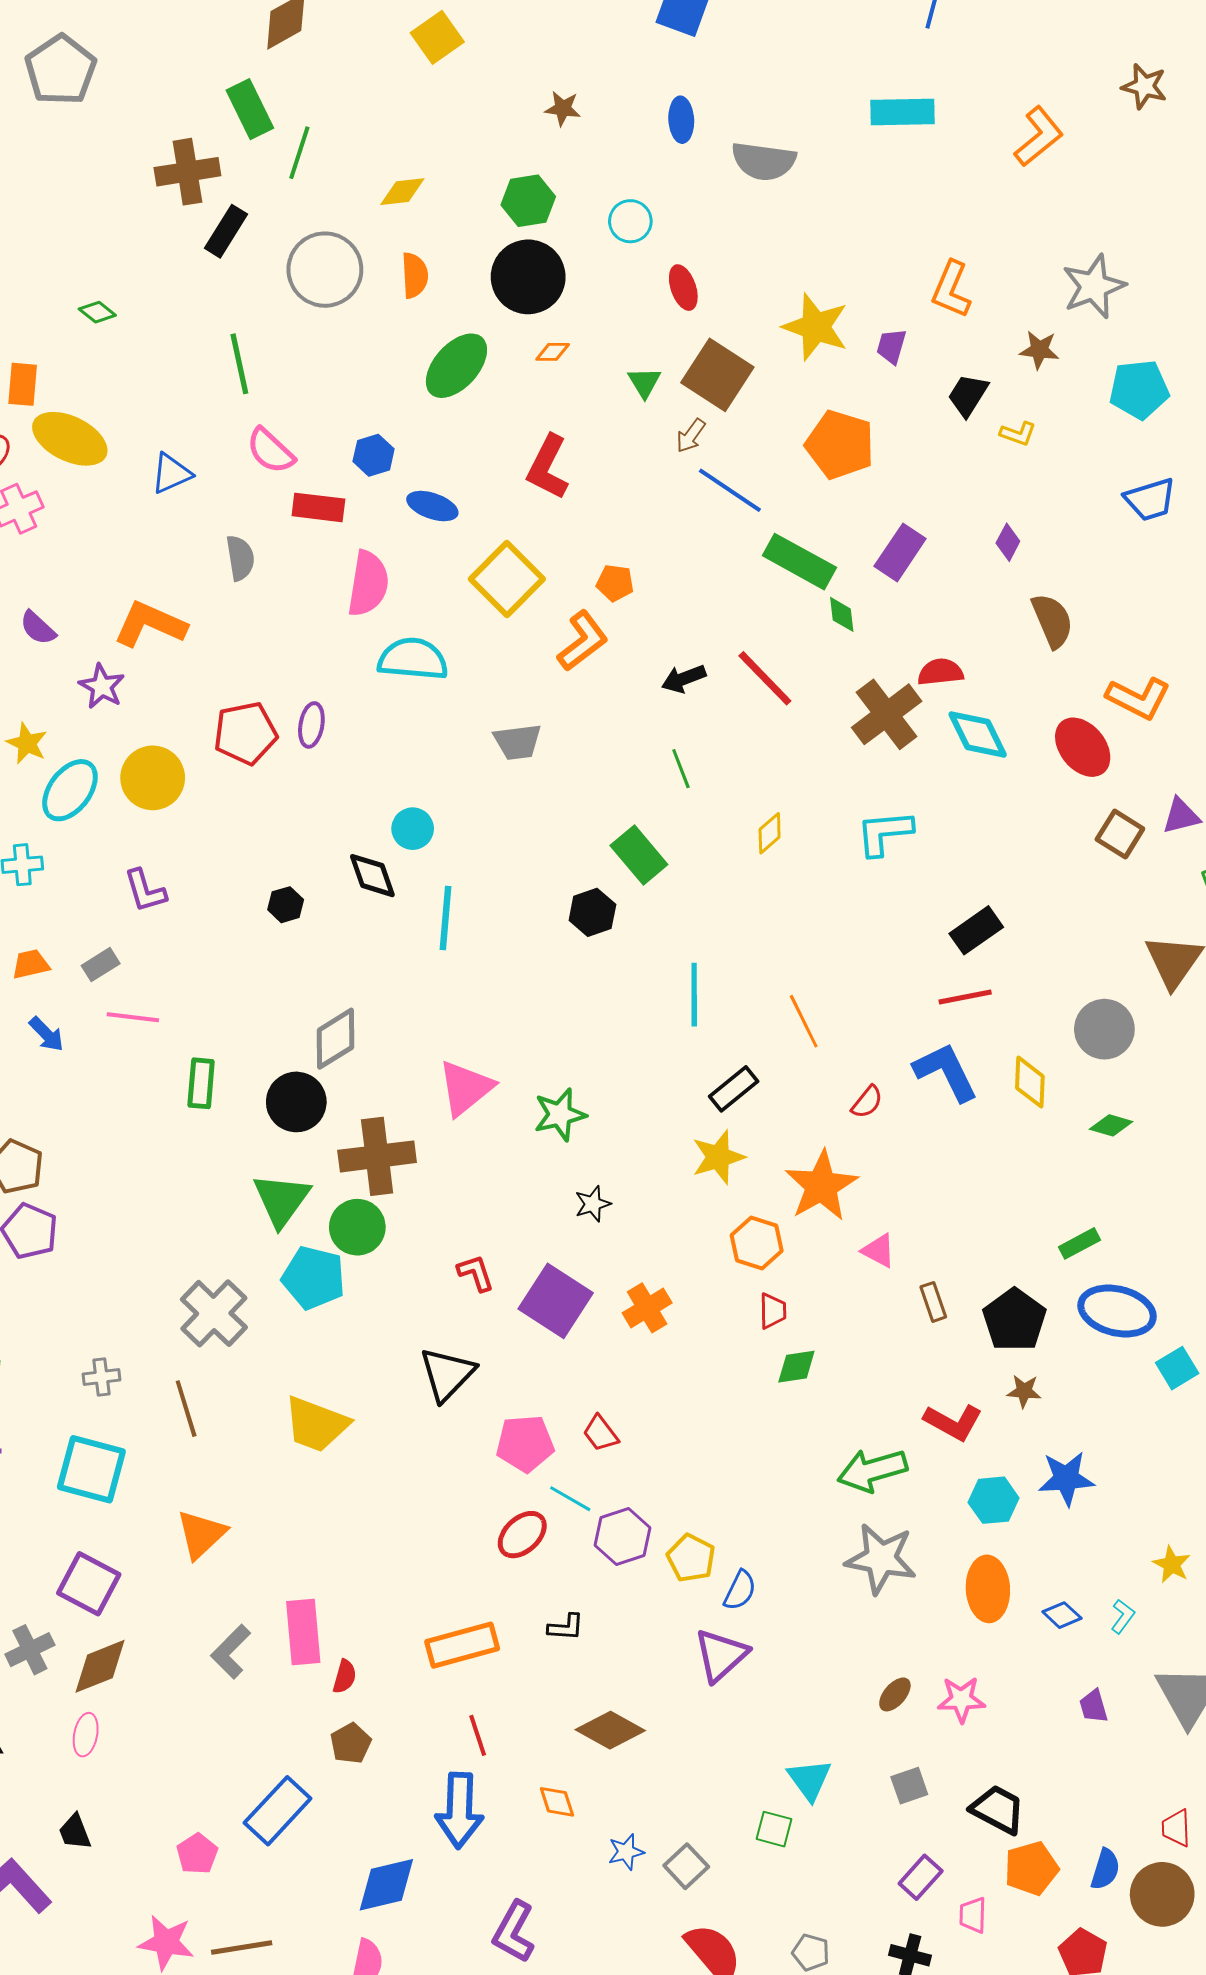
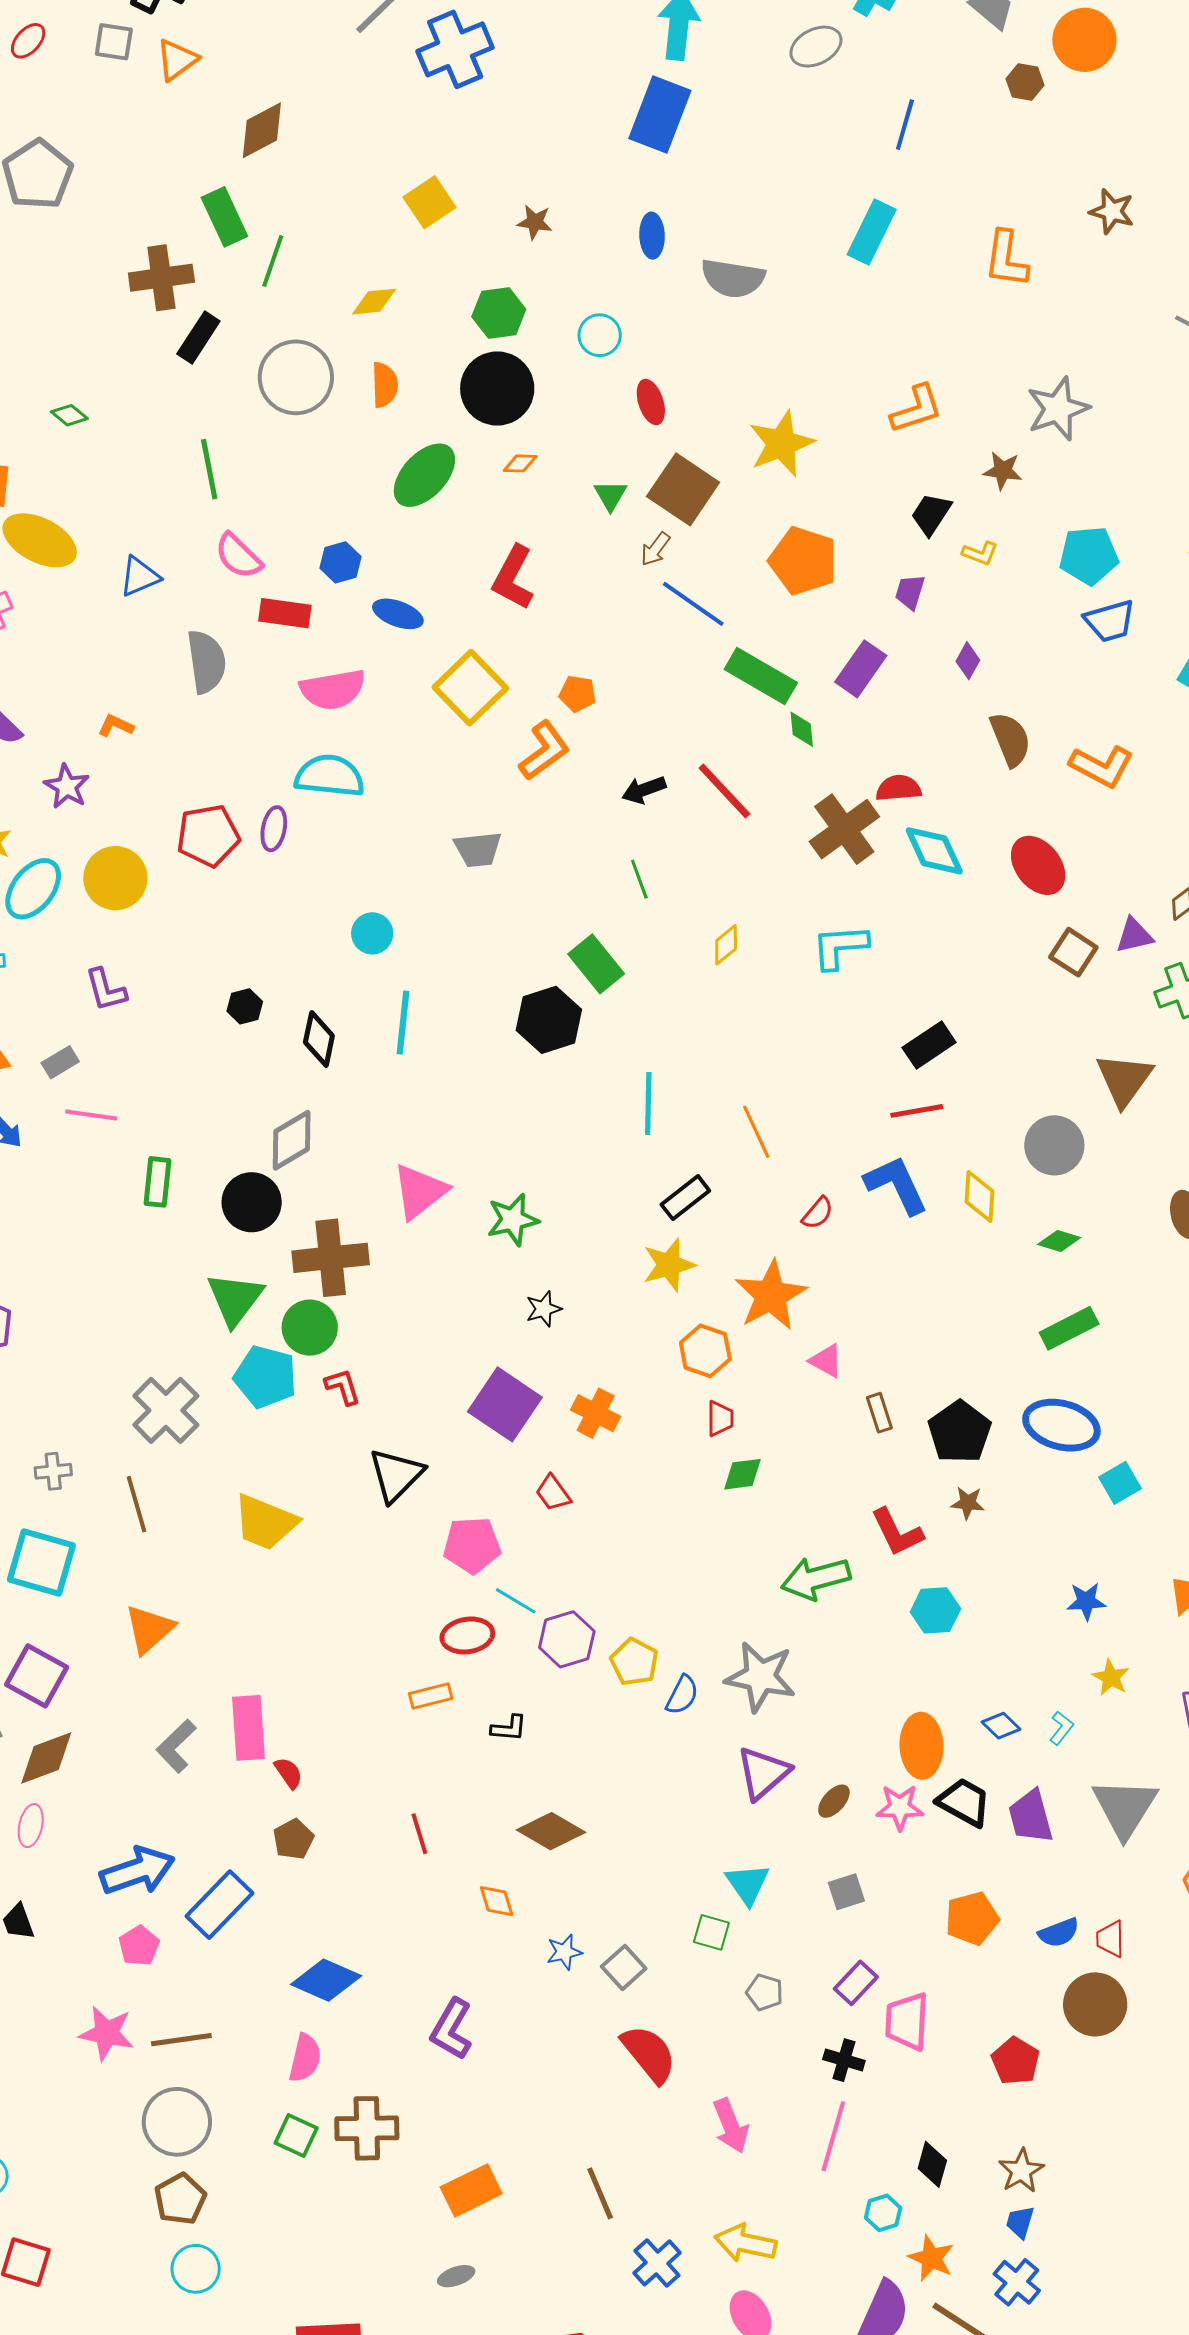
yellow square: (437, 37) -> (429, 202), moved
cyan rectangle: (903, 112) -> (872, 232), turned -64
orange L-shape: (1039, 137) -> (1006, 259), turned 136
orange L-shape: (951, 289) -> (916, 409), turned -132
yellow star: (816, 327) -> (781, 444), turned 30
purple trapezoid: (891, 346) -> (910, 592), moved
cyan pentagon: (1139, 389) -> (1089, 555), moved
gray semicircle: (240, 558) -> (206, 662), size x1.4
pink semicircle: (368, 584) -> (333, 690), turned 70
orange L-shape: (150, 624) -> (116, 726), size x0.5
cyan semicircle: (413, 659) -> (330, 776), moved
orange L-shape: (1138, 698) -> (1102, 766), moved
black diamond: (372, 876) -> (319, 1039), moved, turned 30
black hexagon: (592, 912) -> (549, 1020), size x1.4
green rectangle: (1079, 1243) -> (1069, 1328), moved, size x1.4
red L-shape: (476, 1273) -> (343, 1387), moved
orange cross: (647, 1308) -> (596, 1413), turned -33
red L-shape: (953, 1422) -> (897, 1532), turned 34
red trapezoid: (600, 1433) -> (553, 1493), moved
blue star: (1066, 1479) -> (1086, 1601), moved, size x0.7
red ellipse: (522, 1535) -> (467, 1635), turned 33
gray star: (881, 1559) -> (761, 1677), moved
orange ellipse: (988, 1589) -> (921, 1746), moved
orange rectangle: (462, 1645) -> (431, 1696), moved, size x0.6
purple triangle: (721, 1655) -> (763, 1773), moved
red semicircle: (345, 1677) -> (289, 1773), turned -52
purple trapezoid: (1094, 1706) -> (1031, 1817), size x1.6
black trapezoid: (998, 1809) -> (964, 1802), moved
blue arrow: (459, 1810) -> (137, 1871), moved, turned -112
orange pentagon: (1031, 1868) -> (972, 1918), moved
blue semicircle: (1105, 1869) -> (1059, 1933), moved, turned 51
blue diamond: (386, 1885) -> (326, 1980), turned 36
pink trapezoid: (973, 1915) -> (907, 2021), size x1.6
gray pentagon: (811, 1952) -> (765, 1992), moved

